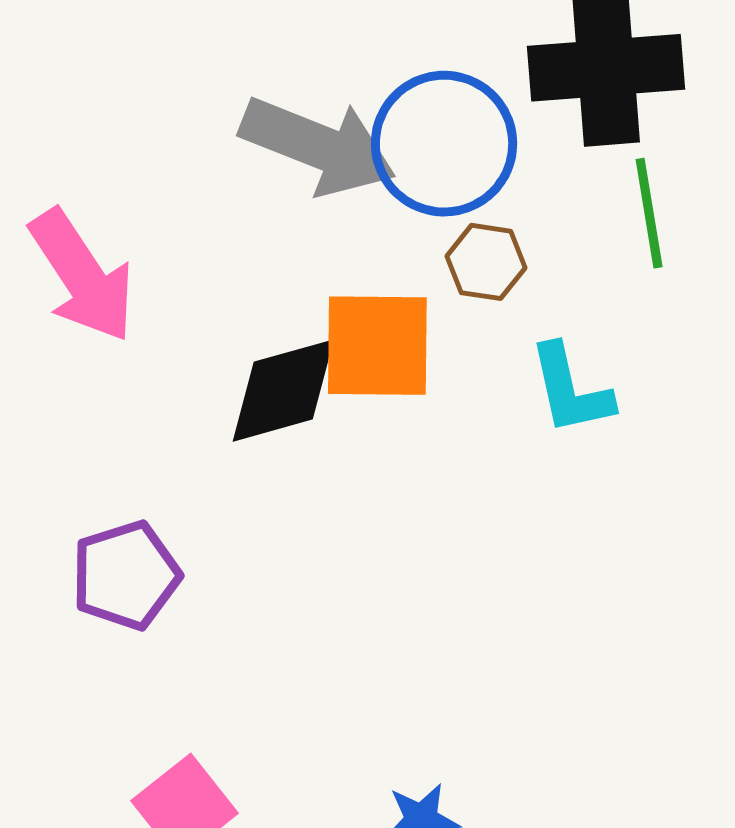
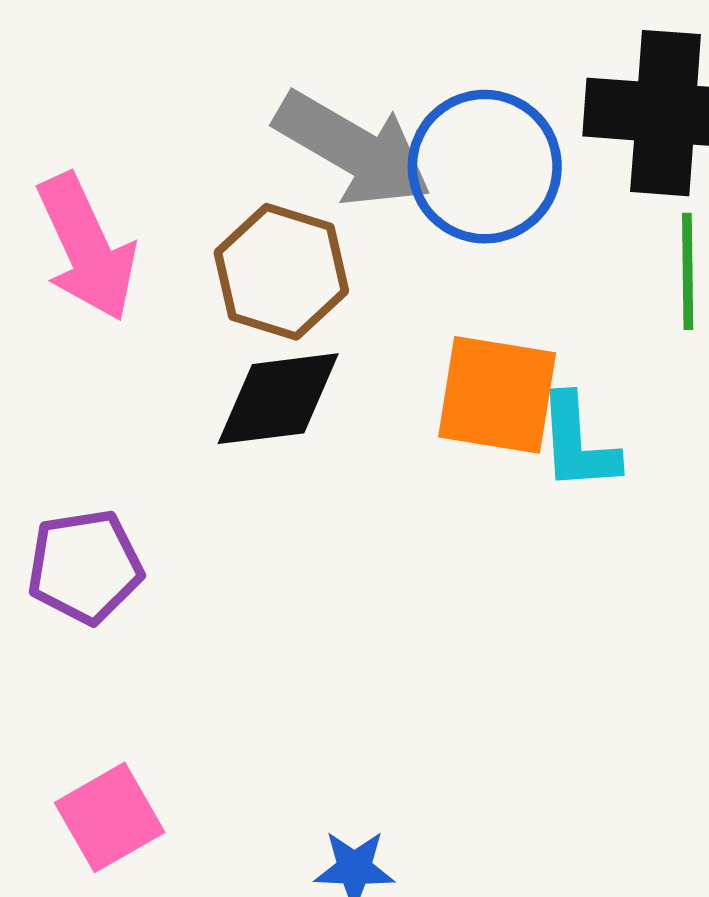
brown hexagon: (486, 262) -> (281, 272), moved, size x1.6
orange square: (377, 346) -> (497, 395), moved

